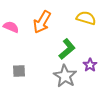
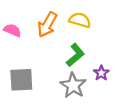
yellow semicircle: (86, 18) -> (80, 20), moved
gray square: (19, 71) -> (21, 80), size x1.6

